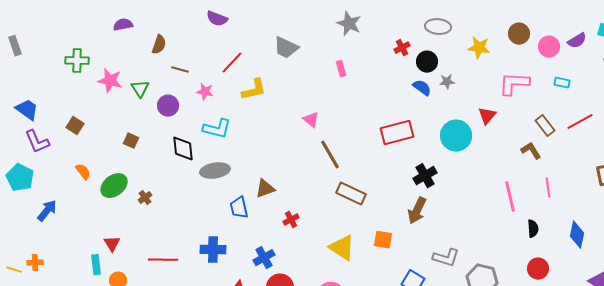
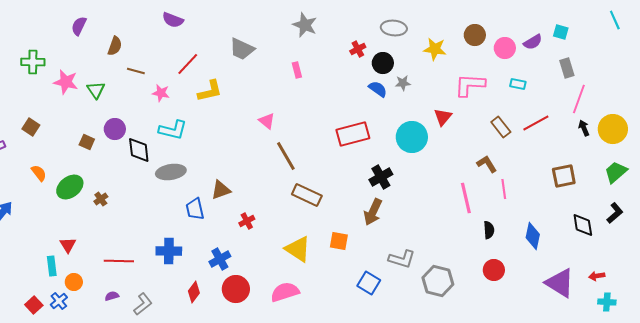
purple semicircle: (123, 25) -> (79, 26), turned -54
purple circle: (168, 106) -> (115, 129), moved
brown L-shape: (531, 151) -> (487, 164), moved

